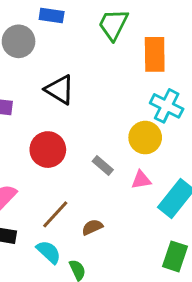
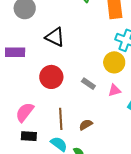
brown line: (55, 214) -> (61, 119), turned -40

